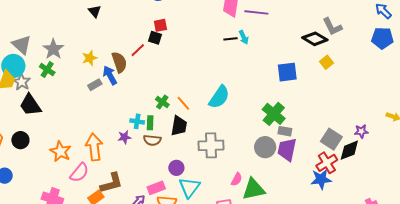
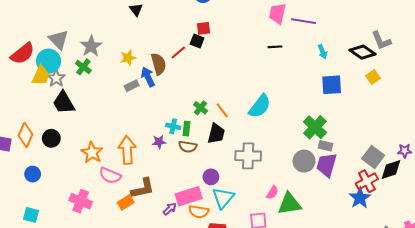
cyan arrow: (244, 37) -> (323, 52), moved
pink semicircle: (79, 173) -> (110, 176), turned 70
blue star: (321, 179) -> (360, 198), turned -30
pink rectangle: (156, 188) -> (189, 196), size x1.4

